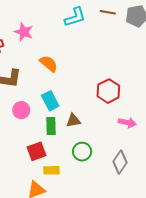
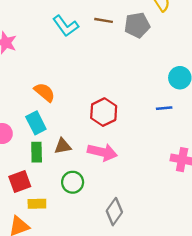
cyan L-shape: (75, 17) -> (66, 26), turned 70
orange semicircle: (49, 64) -> (45, 92), moved
pink arrow: (127, 123) -> (102, 152), moved, size x1.4
gray diamond: (120, 162) -> (114, 212), moved

